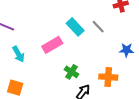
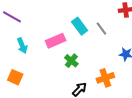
green cross: (71, 72) -> (71, 61), moved
orange cross: (108, 77) -> (105, 78), turned -30

